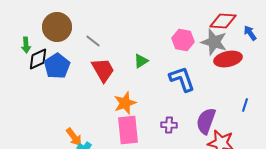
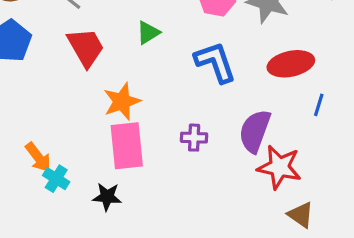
red ellipse: (228, 59) -> (291, 64), moved

